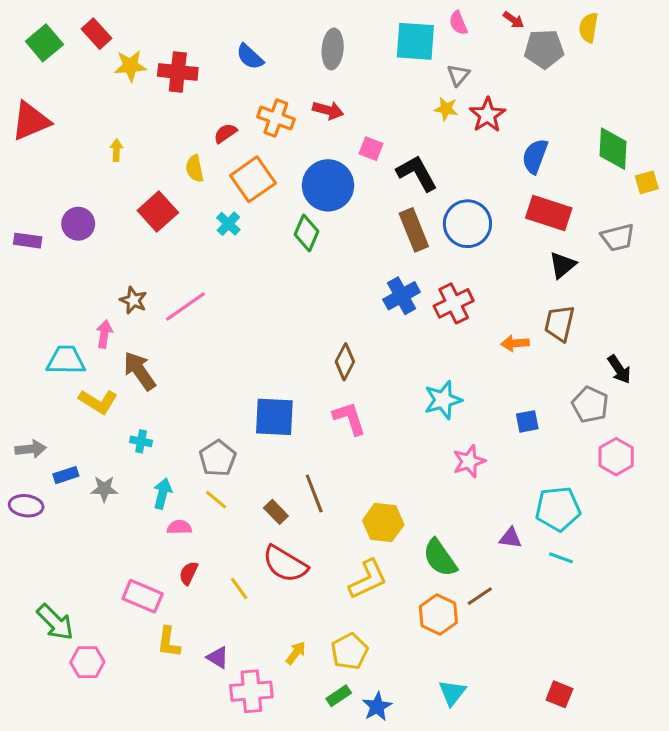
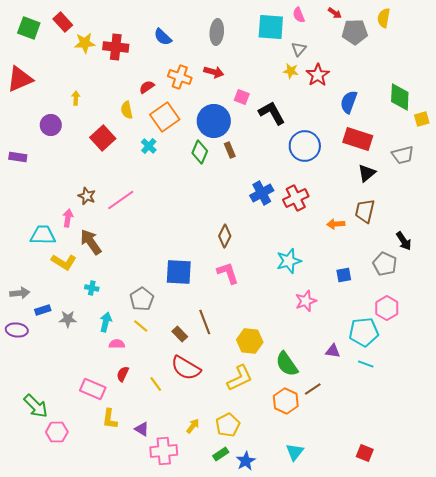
green square: (44, 43) -> (29, 28), turned -30
purple circle: (78, 224) -> (51, 125), moved
brown rectangle: (414, 230) -> (230, 150), moved, size x0.6
pink hexagon: (616, 457) -> (387, 308), moved

